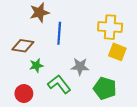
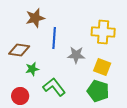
yellow square: (117, 52) -> (102, 67), moved
gray star: (80, 67) -> (76, 55), moved

